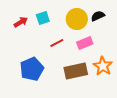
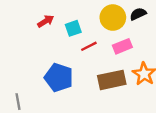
cyan square: (43, 18) -> (73, 28), moved
blue pentagon: (32, 69) -> (59, 78), turned -30

